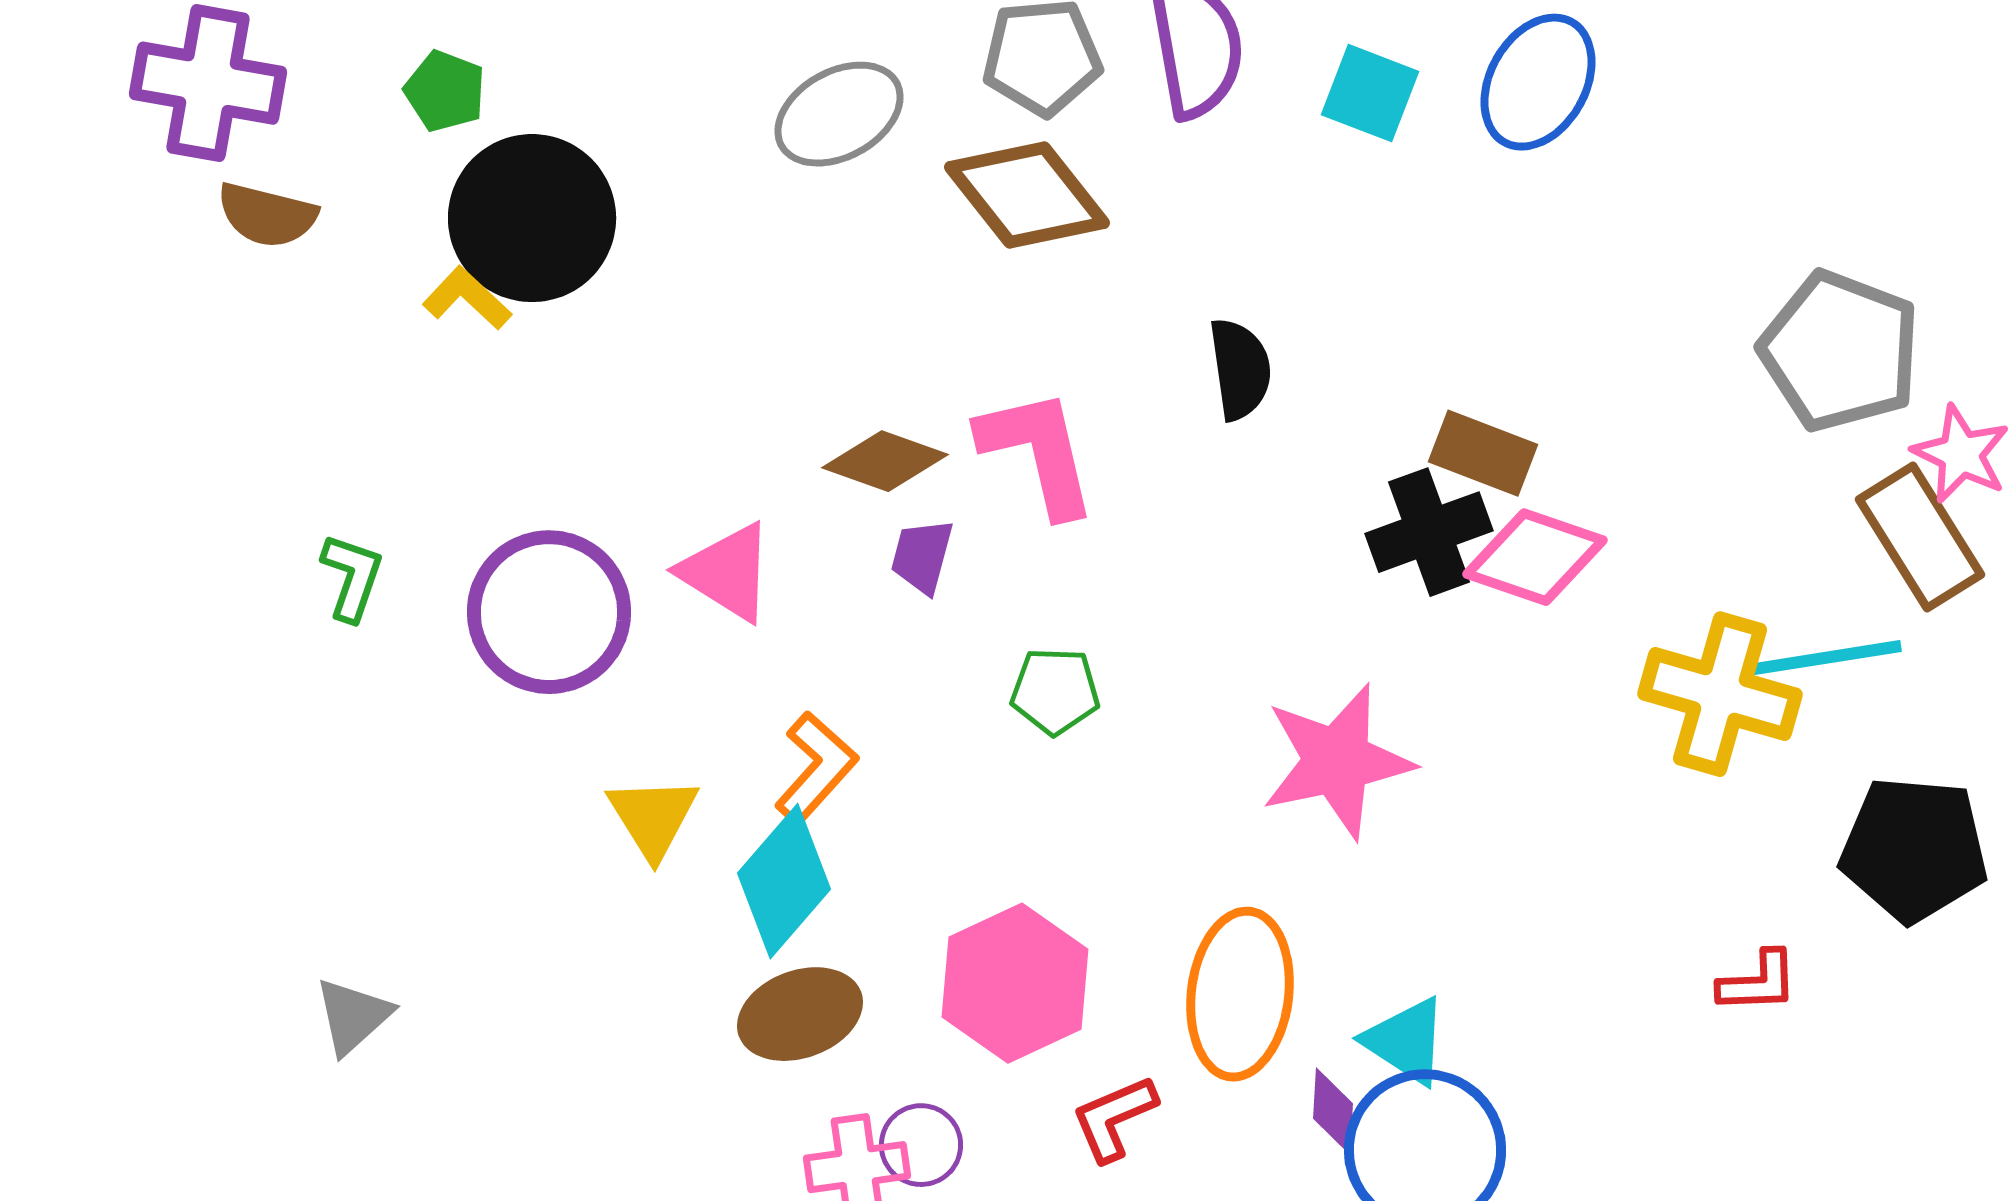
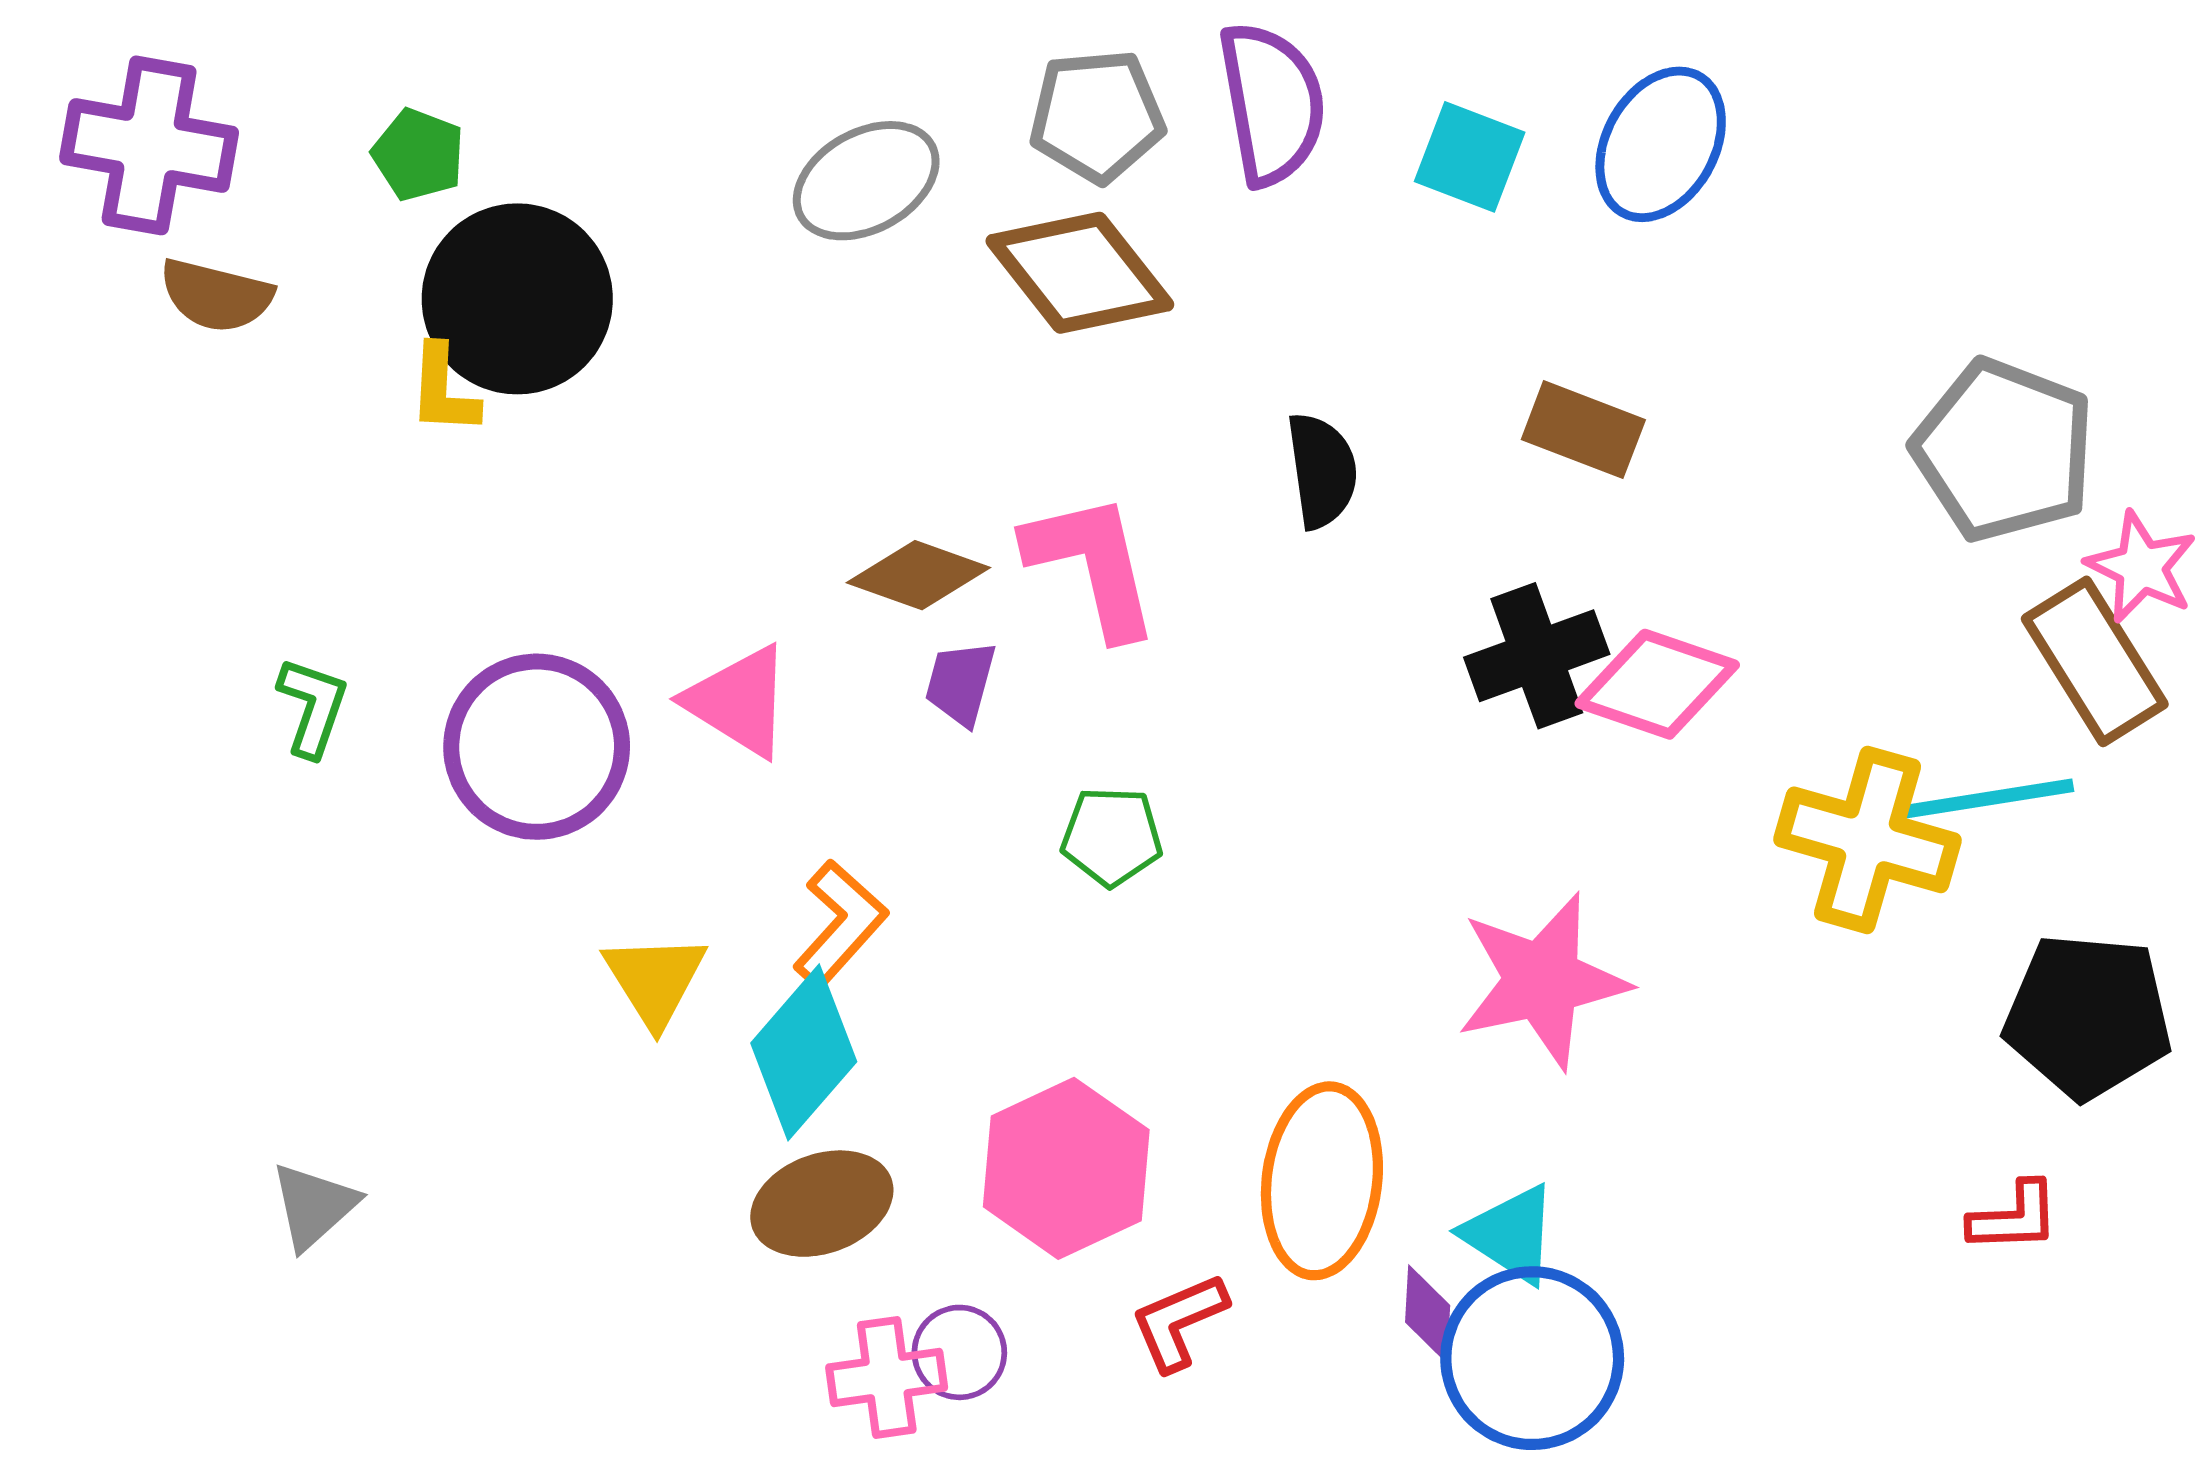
yellow L-shape: (467, 298) -> (443, 390), turned -130
brown rectangle: (1483, 453) -> (1583, 430), moved
pink star: (1337, 761) -> (1542, 981), moved
red L-shape: (1758, 982) -> (2014, 1217), moved

